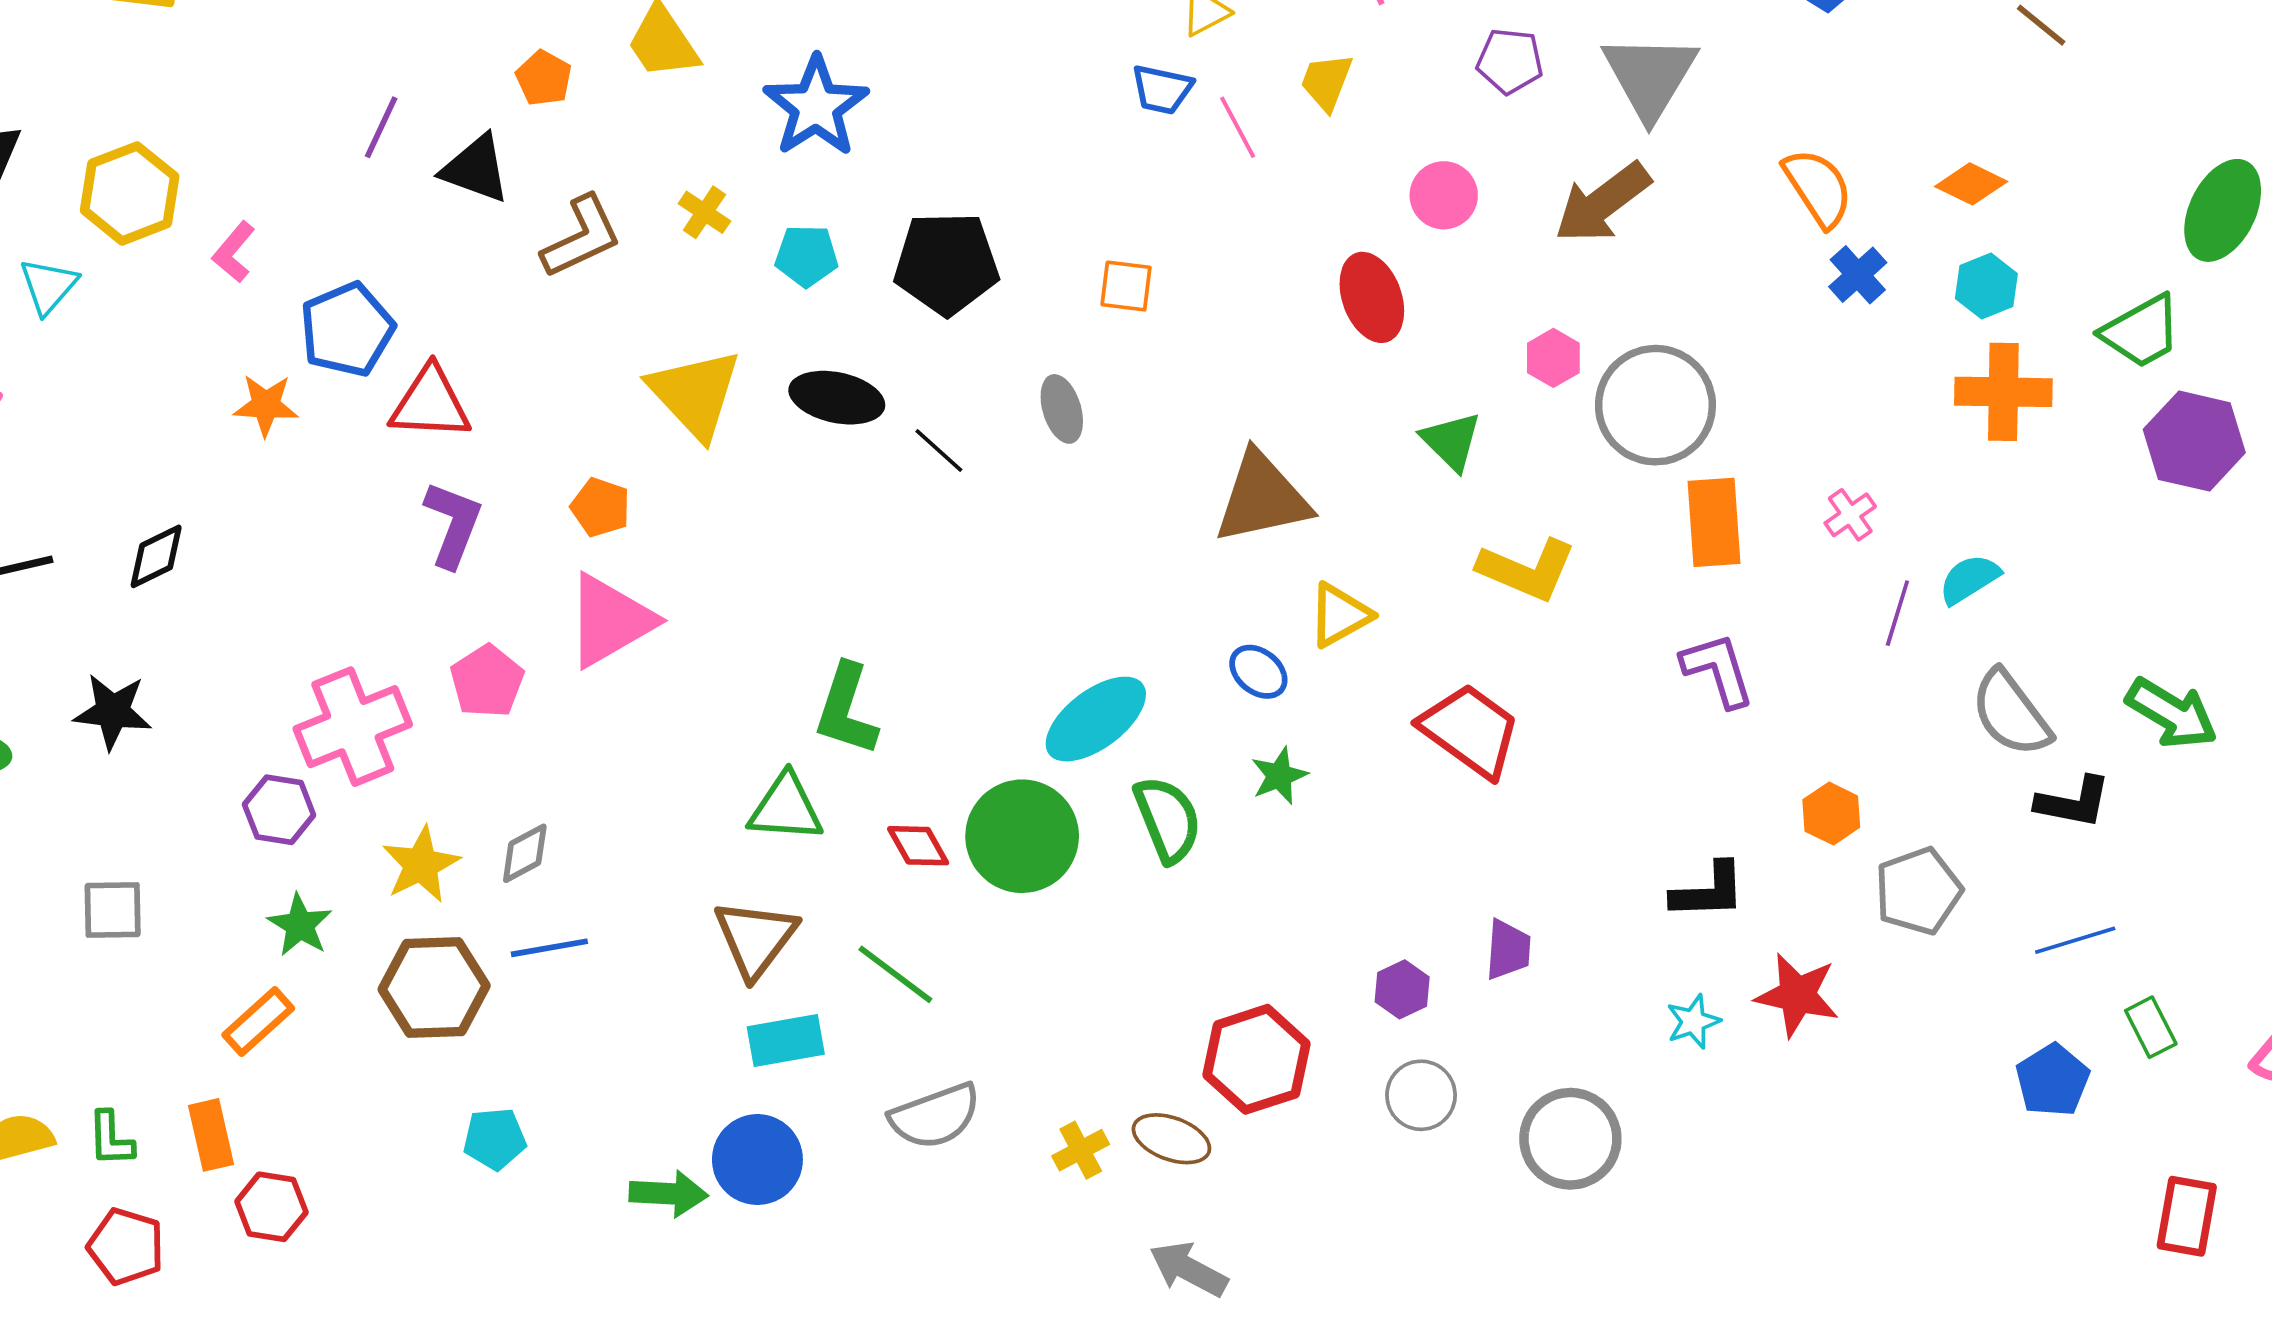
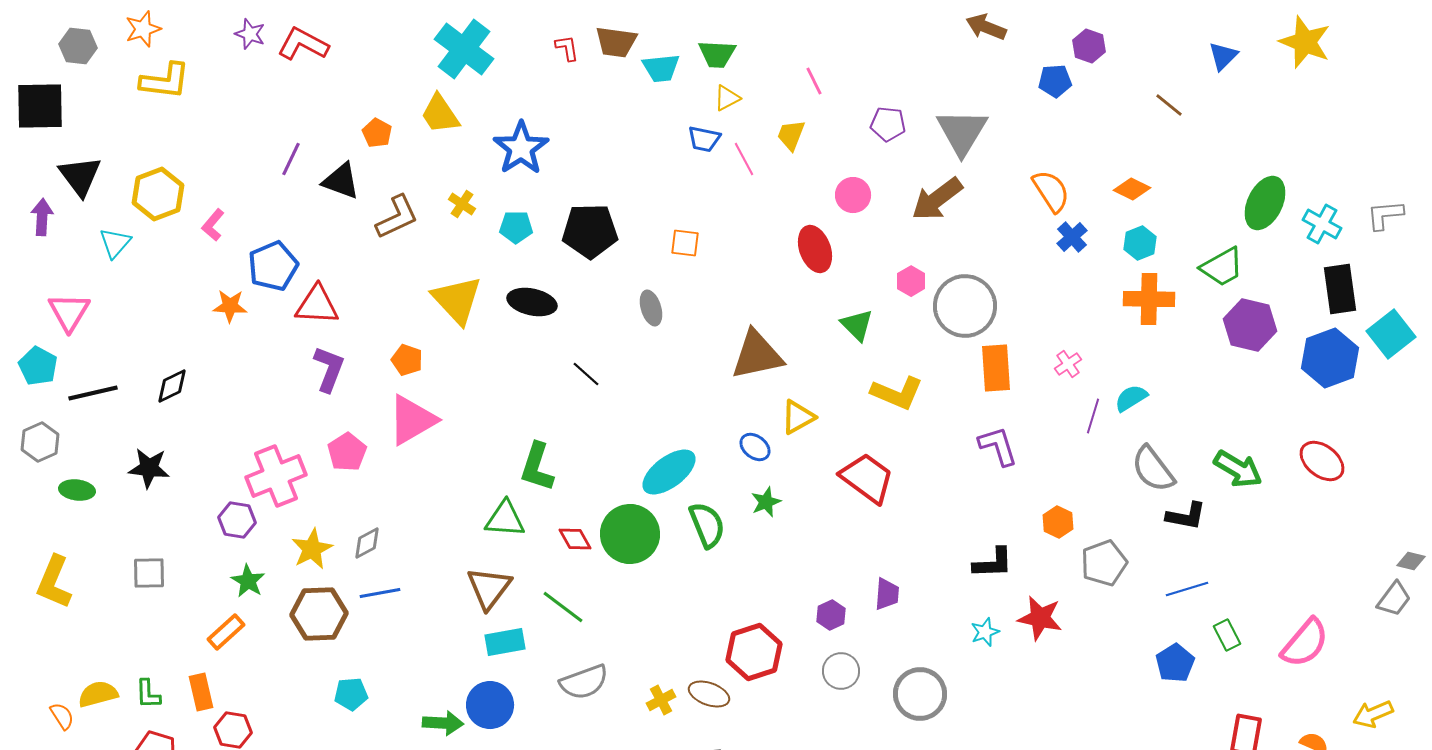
black line: (939, 451) -> (586, 374), moved

